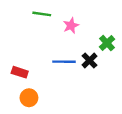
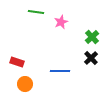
black cross: (90, 60) -> (91, 58), moved
blue line: (64, 62) -> (60, 71), moved

